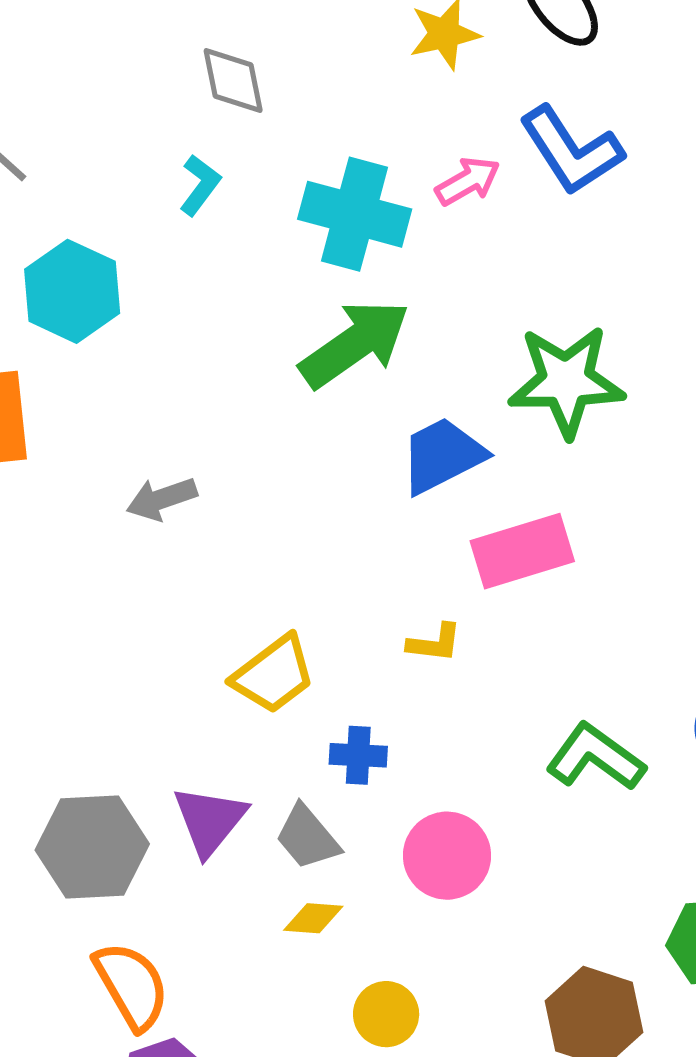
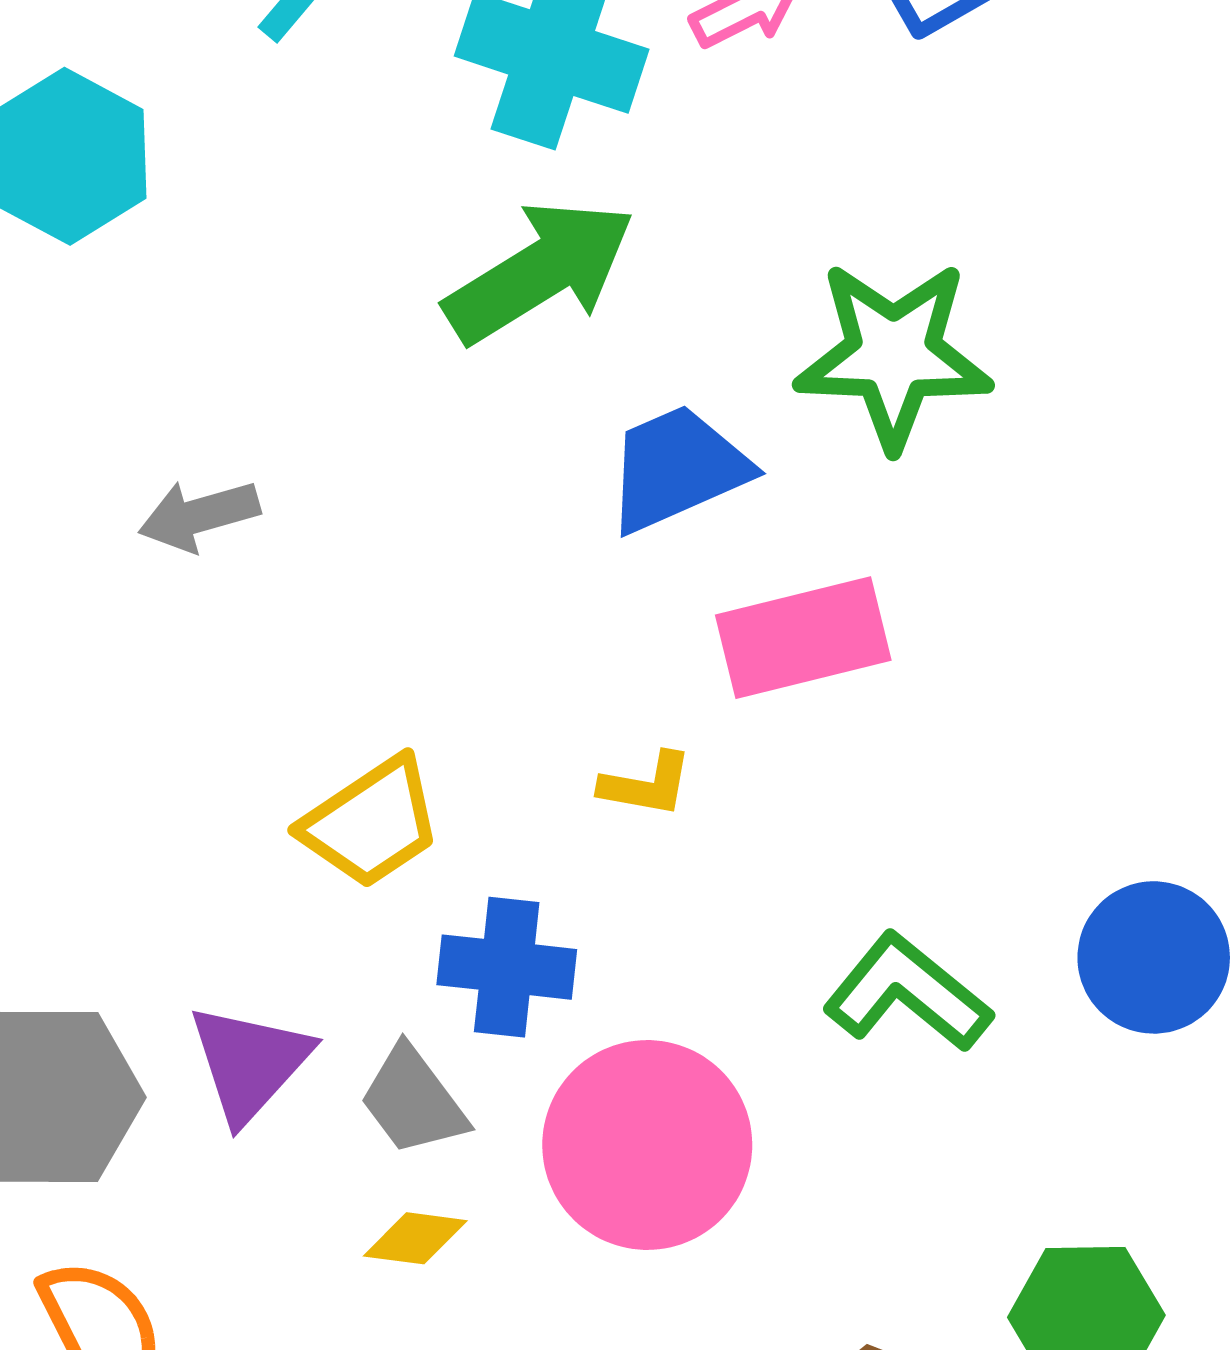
blue cross: (358, 755) -> (507, 967), size x1.4
pink circle: (447, 856) -> (647, 1145), size x1.4

